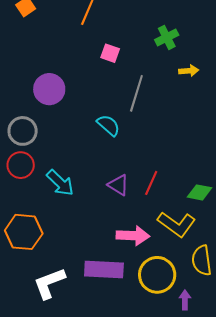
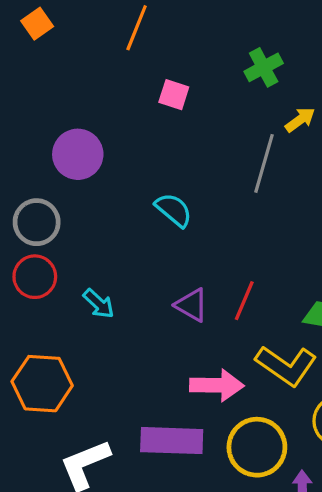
yellow arrow: (189, 71) -> (300, 120), turned -30
gray line: (136, 93) -> (264, 163), moved
cyan arrow: (60, 183) -> (99, 304), size x0.7

